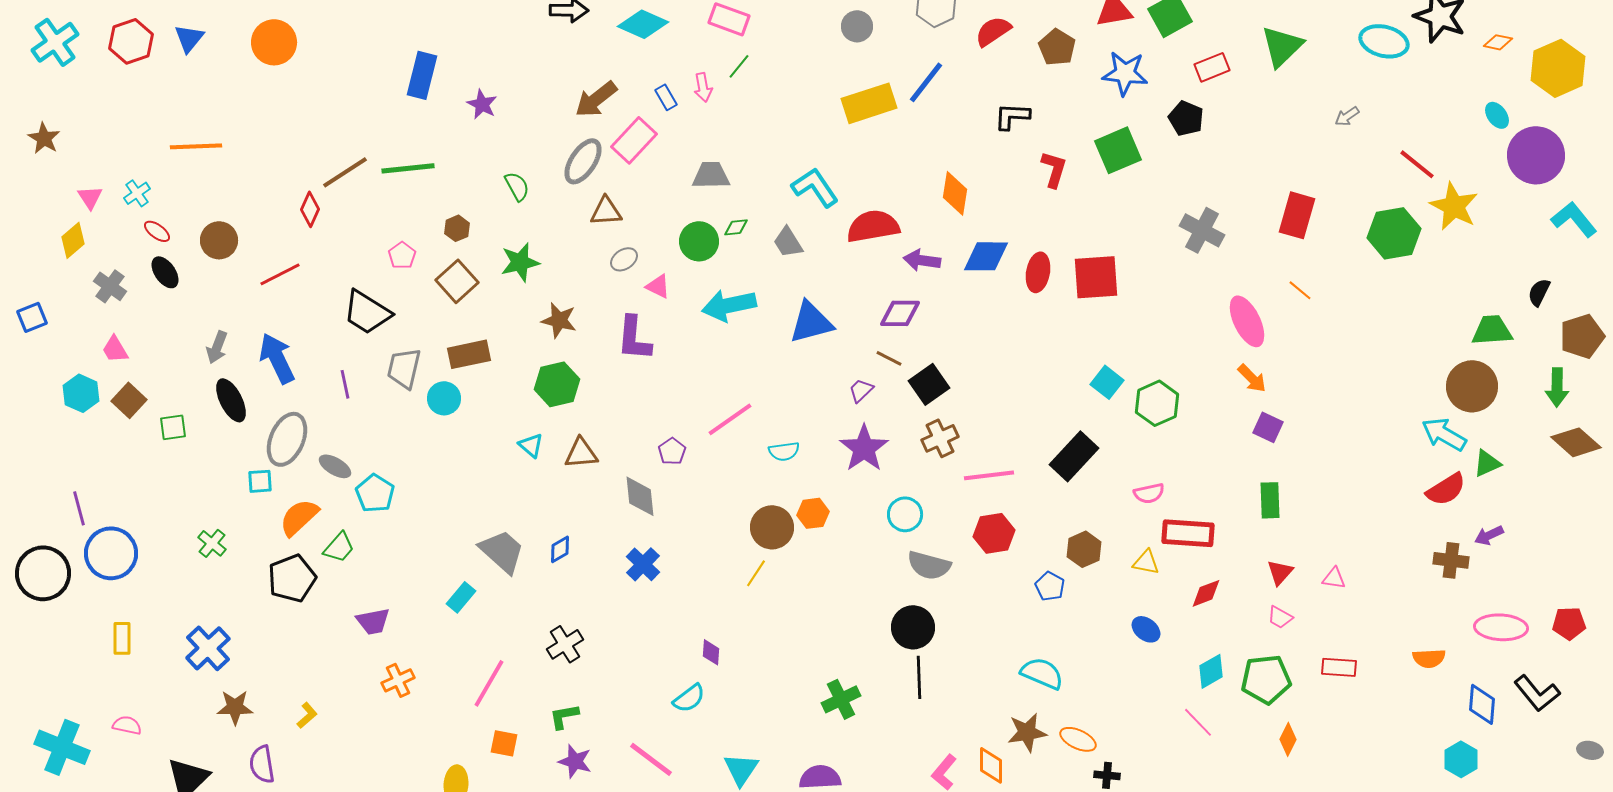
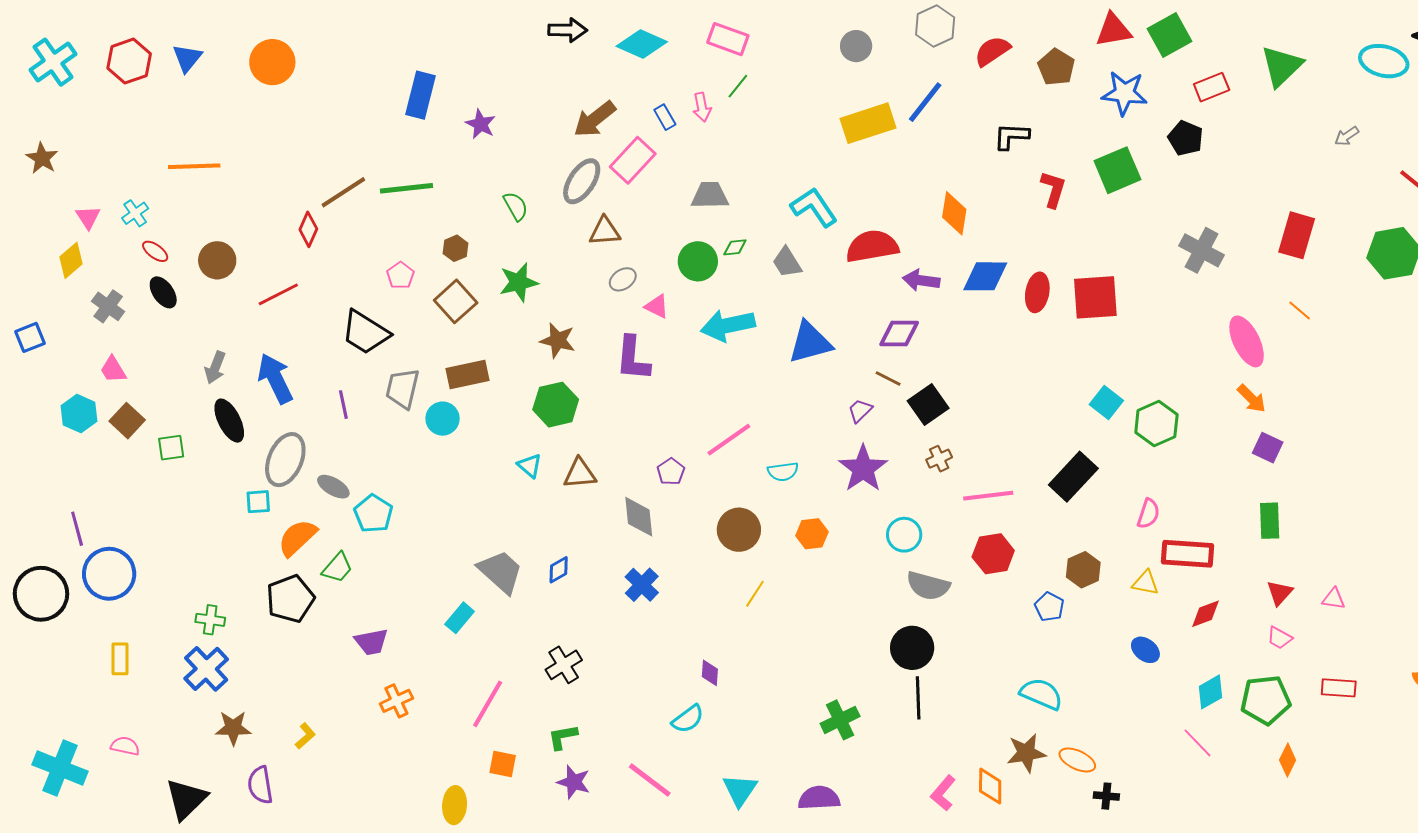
brown cross: (940, 438) -> (939, 459), size x0.7
pink semicircle: (1149, 493) -> (1148, 514), turned -60
brown circle: (772, 527) -> (739, 530), moved
green cross: (212, 543) -> (210, 620), moved, turned -32

